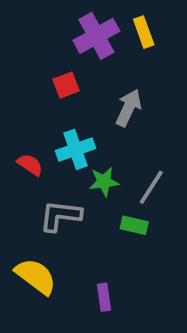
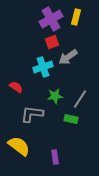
yellow rectangle: (144, 32) -> (76, 17), turned 35
red square: (66, 85) -> (52, 42), moved
gray arrow: (129, 108) -> (68, 57), turned -150
cyan cross: (76, 149) -> (43, 67), moved

